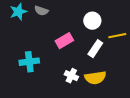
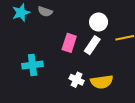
pink rectangle: (64, 41) -> (69, 43), turned -42
white rectangle: (95, 49) -> (92, 45), moved

